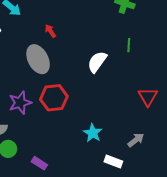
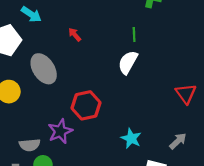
green line: (129, 45) -> (134, 35), moved
gray ellipse: (38, 59) -> (44, 69), moved
purple star: (20, 103) -> (60, 131), moved

